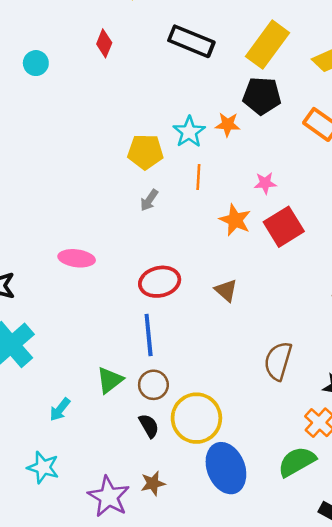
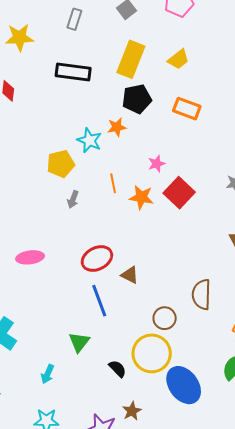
orange line: (198, 177) -> (113, 183), moved
brown triangle: (226, 290) -> (130, 275), moved
brown circle: (153, 385) -> (165, 318), moved

